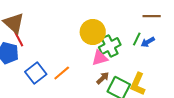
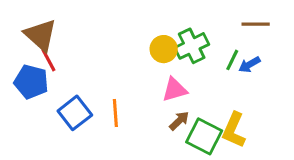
yellow circle: (93, 32) -> (164, 49), size x0.7
green cross: (110, 46) -> (192, 46), moved
orange line: (62, 73) -> (115, 113), turned -54

